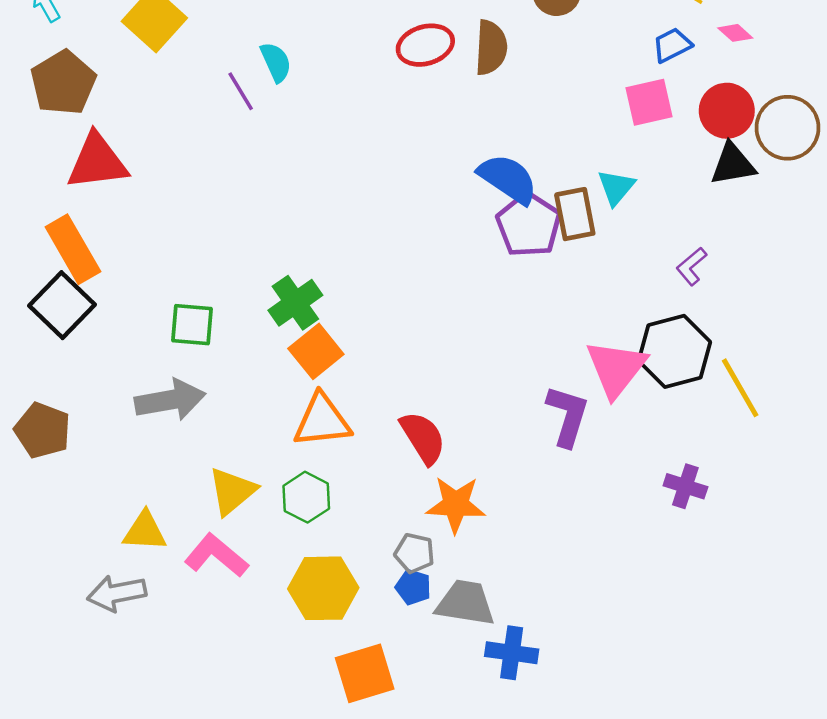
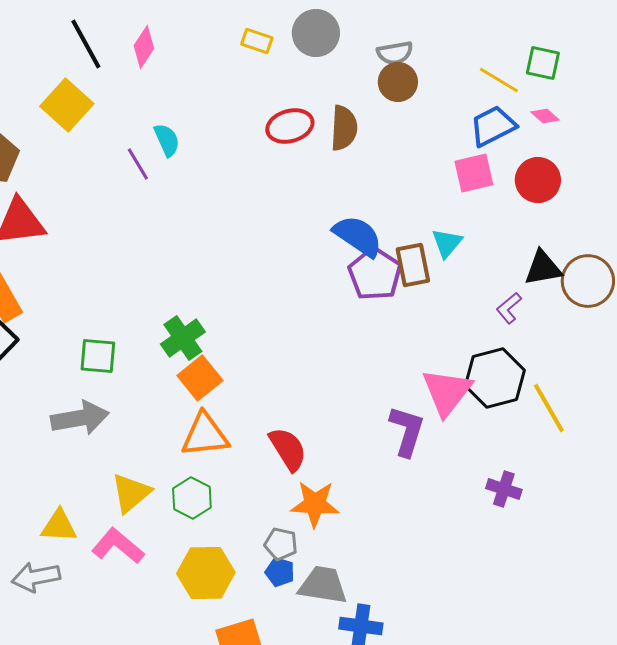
blue trapezoid: (672, 45) -> (493, 126), size x1.4
brown circle: (788, 128) -> (588, 281), moved
black triangle: (733, 164) -> (543, 268), moved

